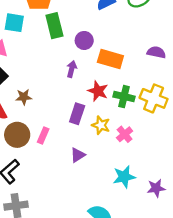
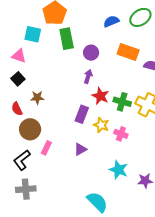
orange rectangle: (110, 59) -> (128, 52), moved
purple arrow: (72, 69) -> (88, 76), moved
pink cross: (125, 134) -> (121, 134), turned -32
pink rectangle: (43, 136) -> (46, 148), moved
cyan star: (124, 177) -> (119, 170), turned 30

